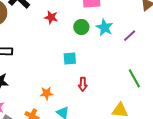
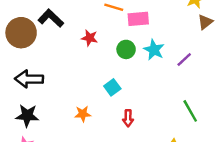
cyan square: (70, 58) -> (112, 87), turned -32
orange star: (47, 93) -> (83, 114), moved

